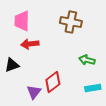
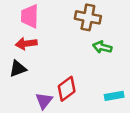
red arrow: (30, 44) -> (26, 44), moved
green arrow: (87, 60) -> (102, 47), moved

